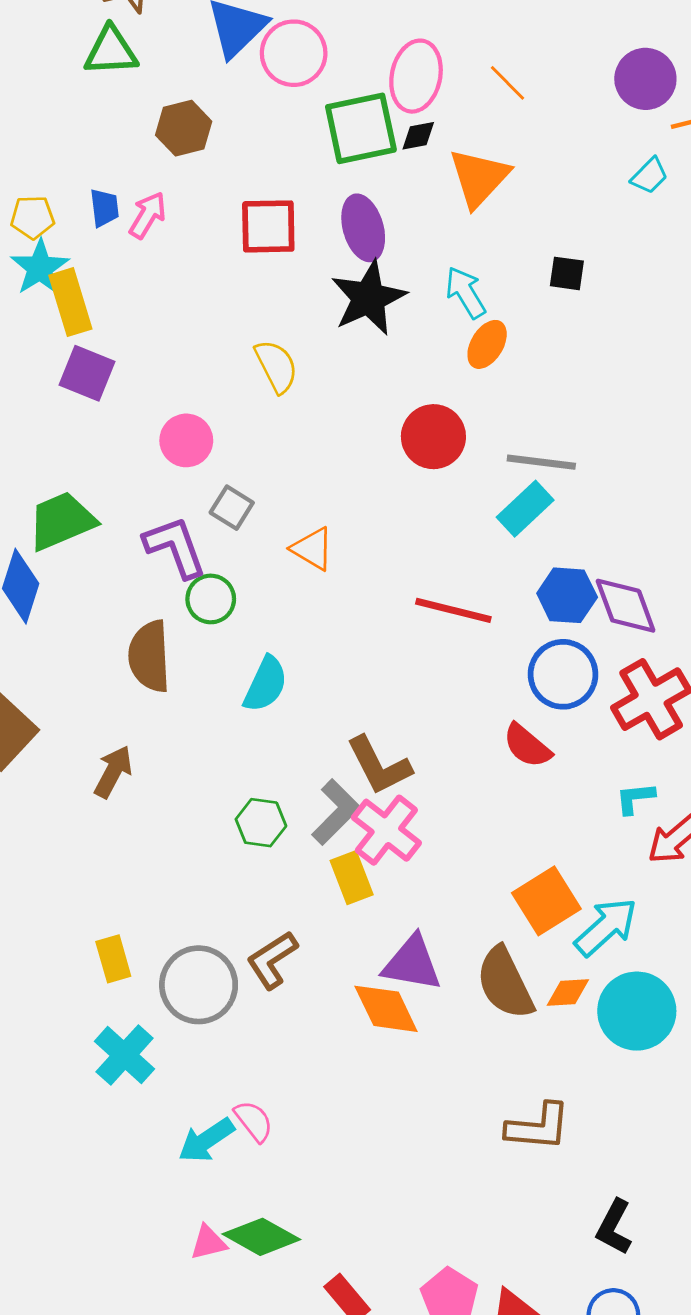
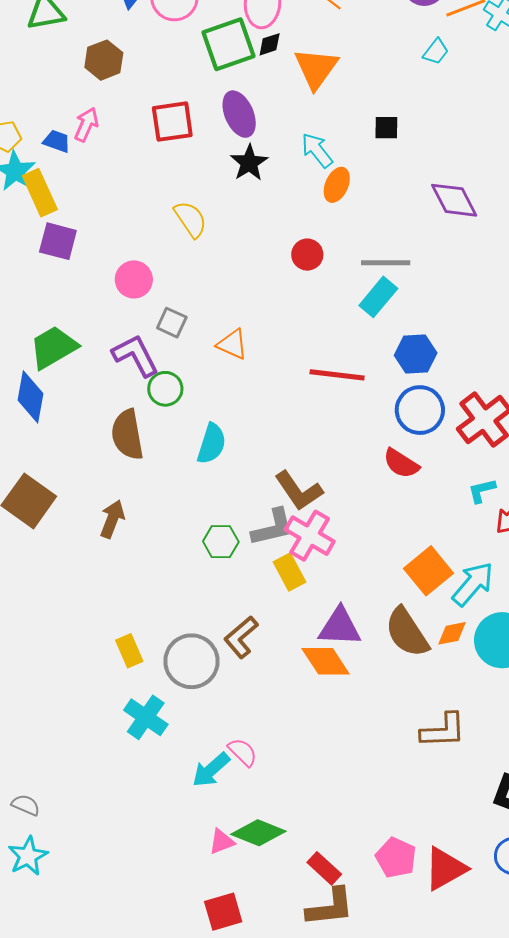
blue trapezoid: (104, 208) -> (57, 141), moved, turned -56
black star: (369, 298) -> (249, 163), size x0.7
red circle: (433, 437) -> (307, 255), size x0.7
purple diamond: (626, 606) -> (454, 200), moved
gray L-shape: (336, 812) -> (272, 527), turned 39

